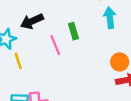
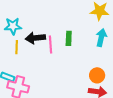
black arrow: (32, 21) -> (35, 38), moved

